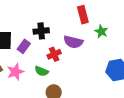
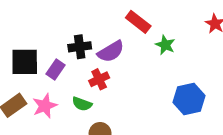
red rectangle: (83, 15) -> (138, 22), turned -36
purple semicircle: (73, 42) -> (111, 52), moved, turned -42

